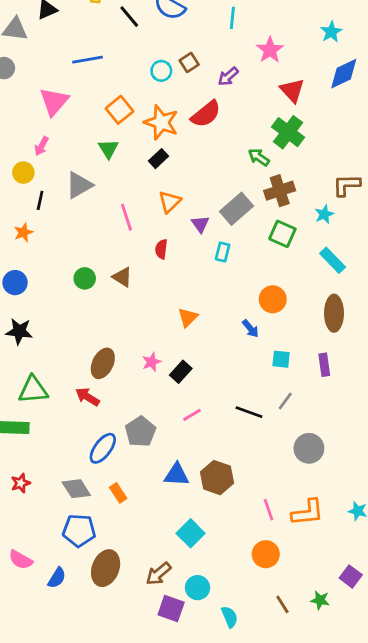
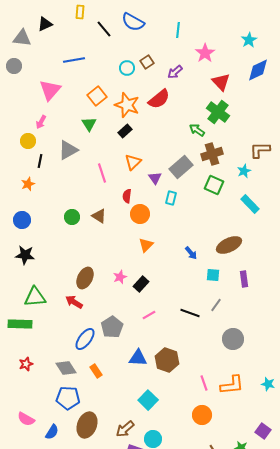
orange circle: (273, 299) -> (140, 214), moved
brown ellipse: (334, 313) -> (229, 245), moved, turned 65

